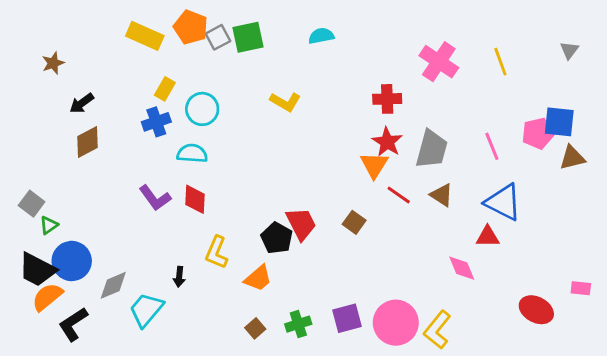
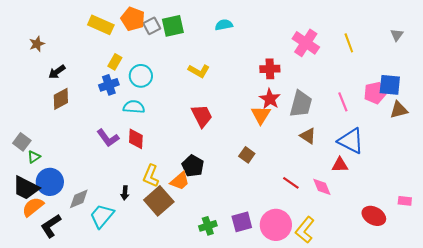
red line: (399, 195) -> (291, 183), moved
red trapezoid: (301, 224) -> (202, 116), moved
orange trapezoid: (258, 278) -> (180, 181), moved
brown square: (255, 328) -> (159, 201), moved, size x2.0

